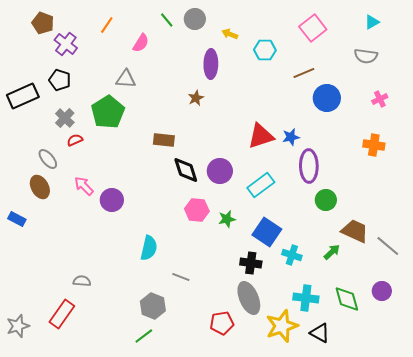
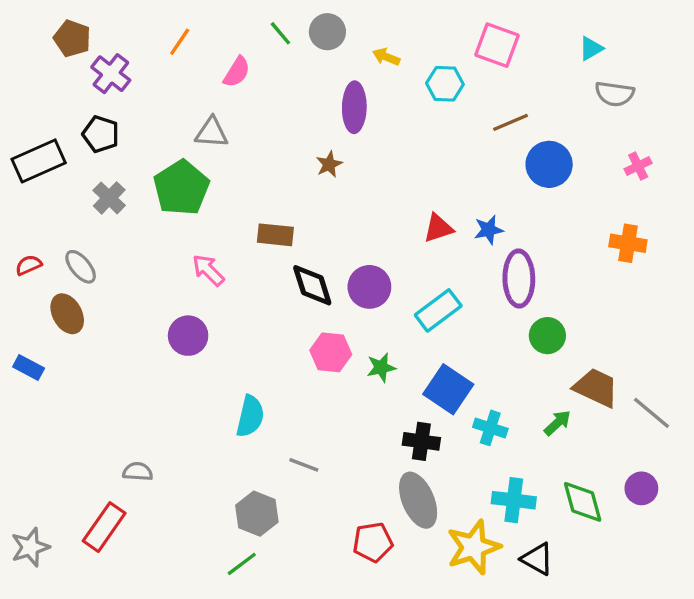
cyan triangle: (372, 22) -> (591, 48), moved
pink square: (313, 28) -> (497, 45), moved, turned -32
red triangle: (261, 136) -> (438, 228), size x0.7
red semicircle: (75, 140) -> (29, 265), moved
pink arrow: (84, 186) -> (208, 270), moved

